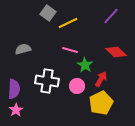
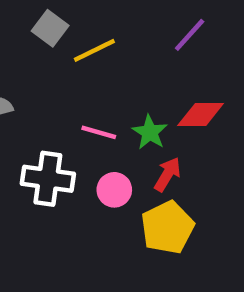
pink line: (70, 50) -> (99, 132), moved
red diamond: (116, 52) -> (201, 115), turned -45
green star: (85, 65) -> (150, 132), moved

